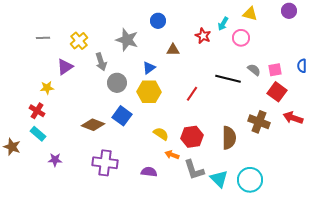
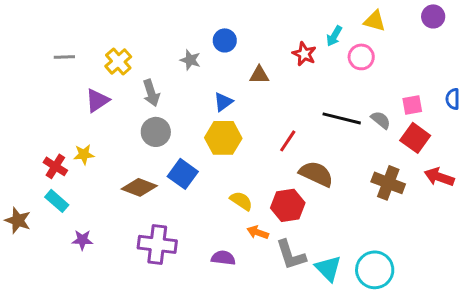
blue circle: (158, 21) -> (225, 40), moved
gray star: (127, 40) -> (190, 60), size x0.6
gray semicircle: (254, 70) -> (381, 120), moved
gray circle: (117, 83) -> (156, 132), moved
yellow star: (47, 88) -> (84, 154), moved
brown semicircle: (229, 138) -> (316, 174), moved, turned -65

